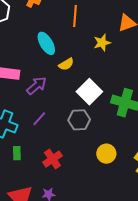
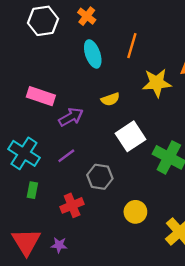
cyan ellipse: (46, 43) -> (93, 54), moved
yellow star: (102, 43) -> (157, 83), size x1.4
gray hexagon: (79, 120) -> (100, 177), moved

